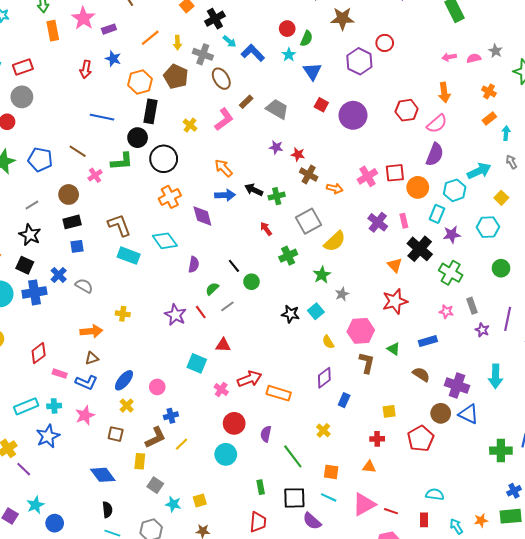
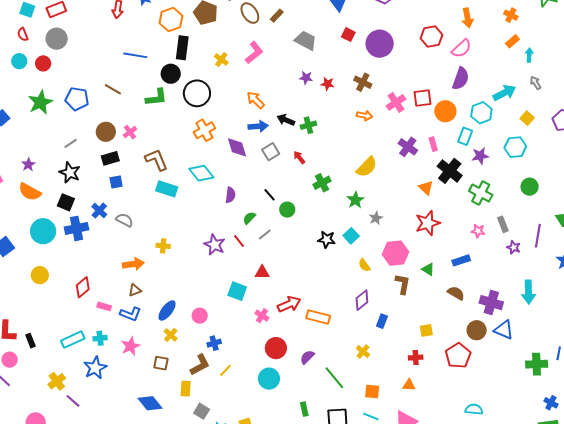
brown rectangle: (246, 102) -> (277, 16), moved
pink cross: (95, 175) -> (130, 132), moved
brown cross: (309, 175) -> (363, 82), moved
gray square: (308, 221) -> (271, 152), moved, size x0.7
purple semicircle: (266, 434) -> (307, 357), turned 35
blue cross: (514, 491) -> (551, 403), turned -32

